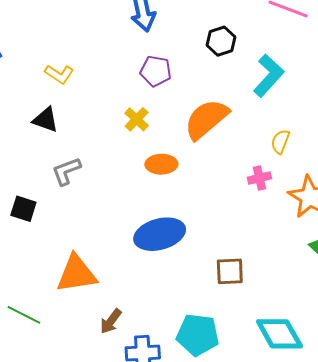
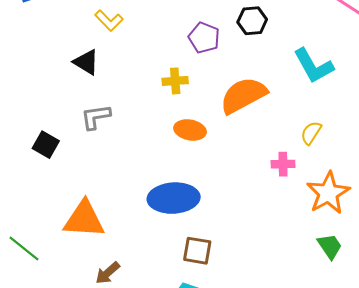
black hexagon: (221, 41) -> (252, 21), moved
cyan L-shape: (269, 76) -> (313, 66), turned 96
yellow cross: (137, 119) -> (175, 81), turned 30
brown square: (230, 271) -> (197, 251), moved

